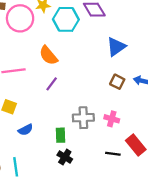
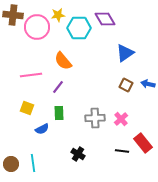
purple line: (52, 84) -> (58, 87), moved
pink cross: (112, 119) -> (121, 119), turned 32
green rectangle: (60, 135) -> (59, 113), moved

